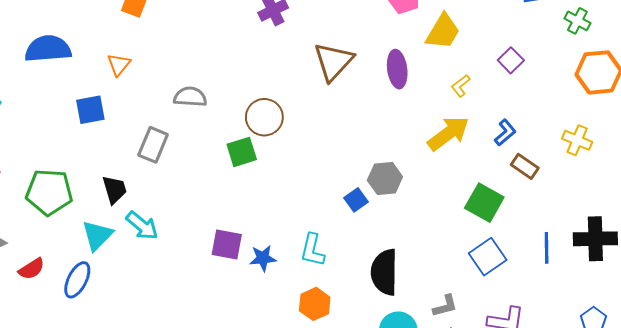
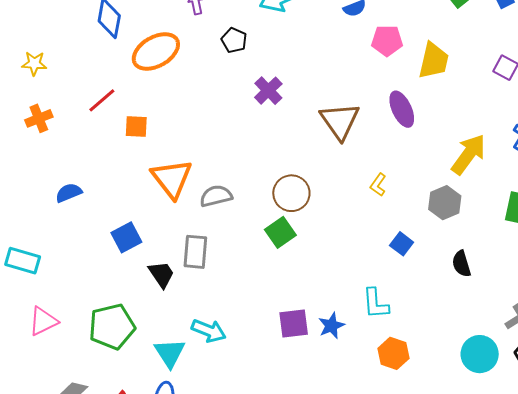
blue semicircle: (48, 49) -> (69, 193), size x0.6
orange triangle: (119, 65) -> (172, 179), moved, size x1.8
yellow L-shape: (461, 86) -> (378, 185), moved
gray hexagon: (385, 178) -> (445, 203), moved
black trapezoid: (114, 190) -> (161, 274), moved
black semicircle: (384, 272) -> (461, 264), moved, size x0.6

